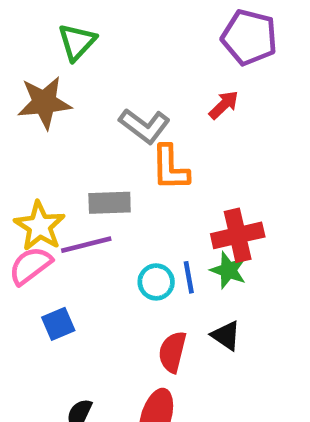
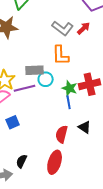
gray L-shape: (144, 126) -> (63, 28), moved
green star: (228, 270) -> (70, 88), moved
cyan circle: (156, 282) -> (46, 79), moved

